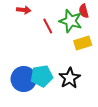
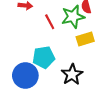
green star: (71, 21) -> (73, 17), turned -30
cyan pentagon: (42, 76) -> (44, 57), moved

